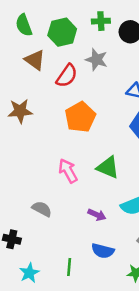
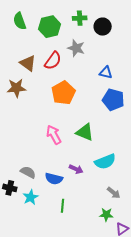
brown triangle: (35, 60) -> (28, 63), moved
gray semicircle: (42, 209) -> (28, 172), moved
blue semicircle: (103, 251) -> (54, 179), moved
green line: (69, 267) -> (62, 206), moved
cyan star: (29, 273) -> (31, 197), moved

